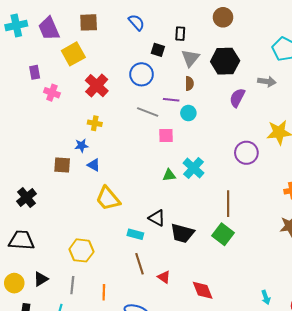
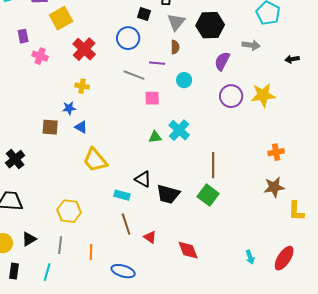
cyan circle: (188, 113) -> (184, 80), moved
purple circle: (246, 153) -> (231, 96), moved

